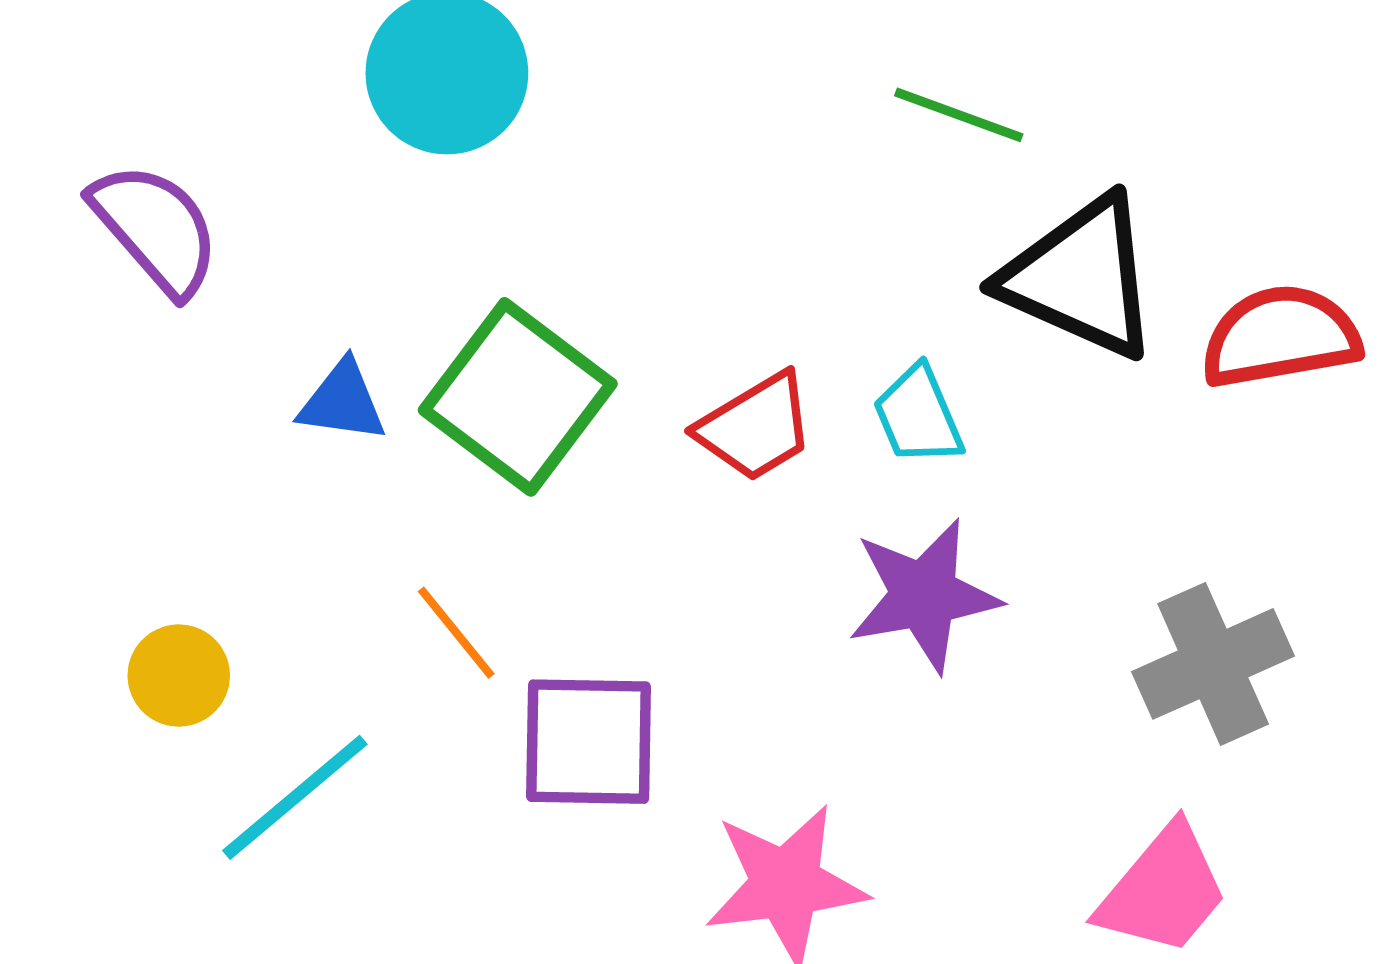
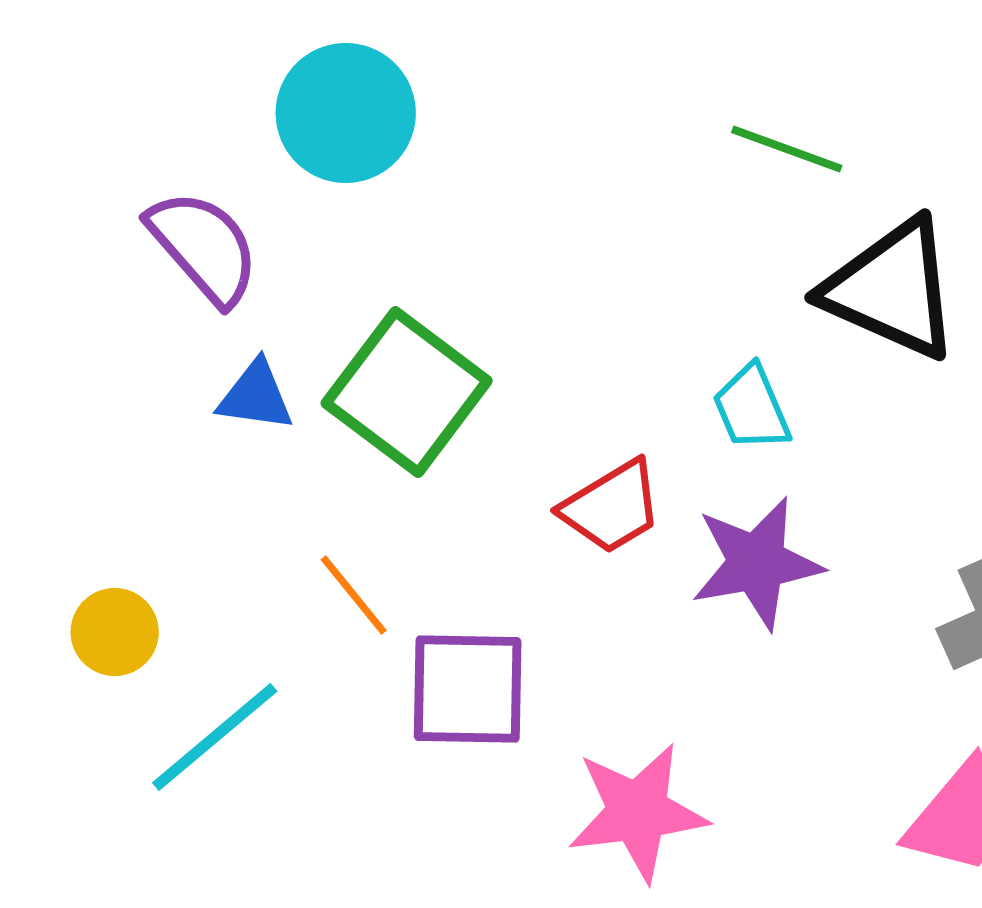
purple semicircle: (156, 229) -> (204, 247), moved
red trapezoid: (756, 427) -> (612, 507), moved

